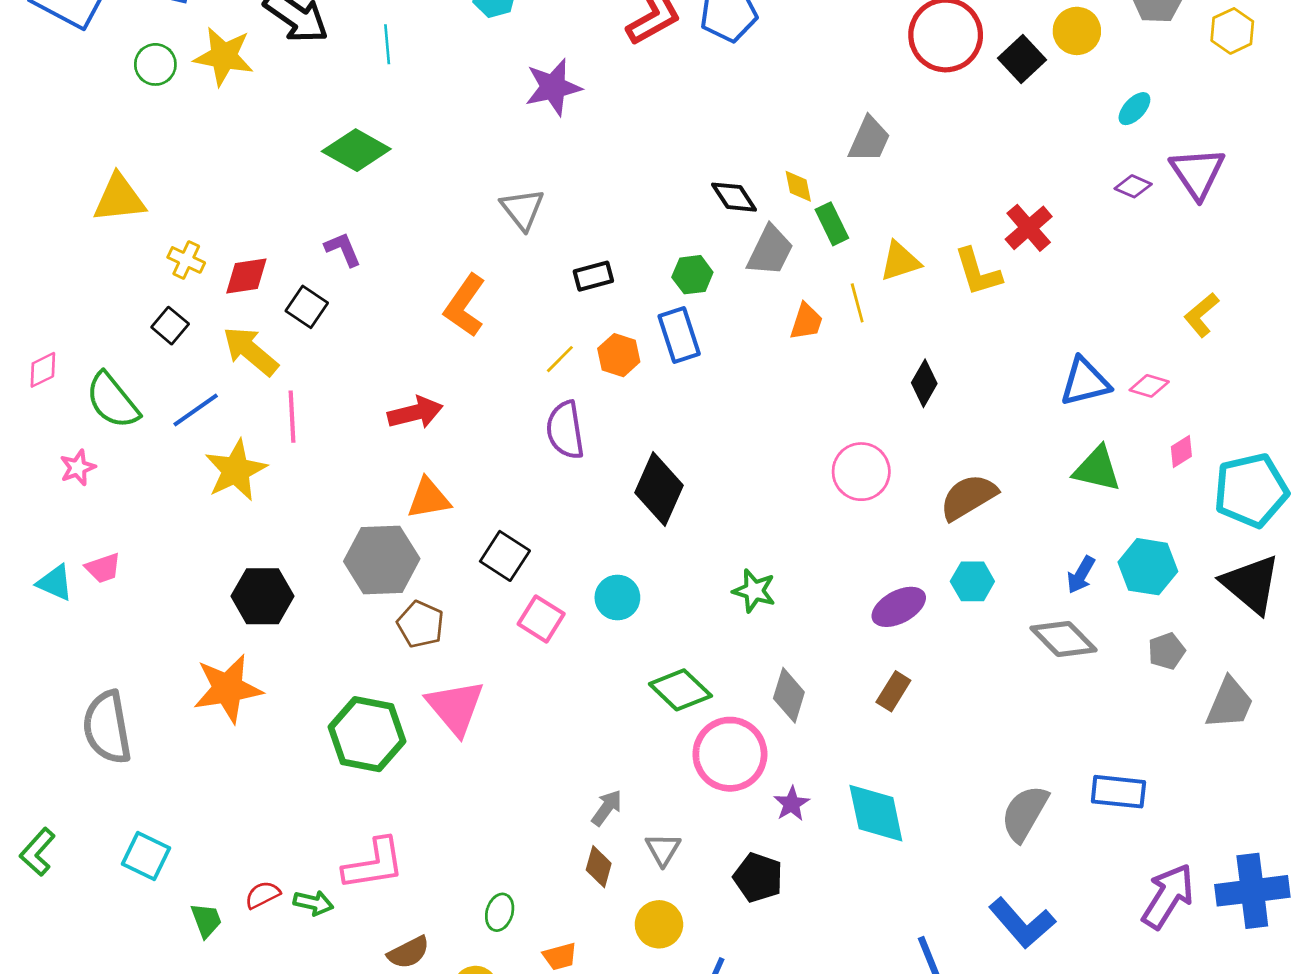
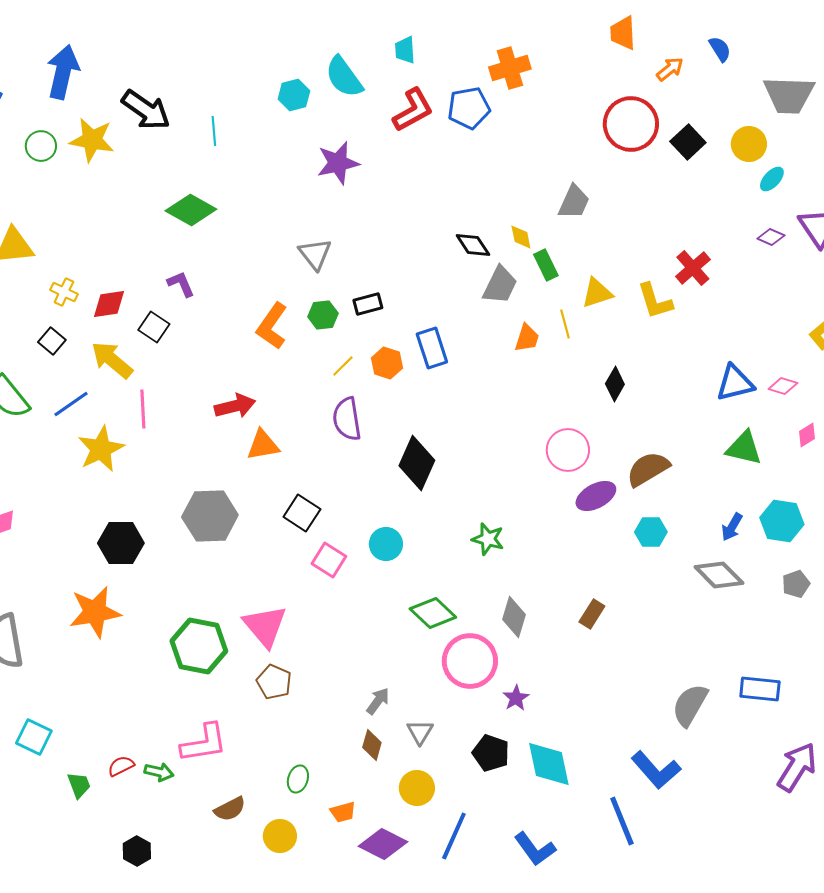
yellow circle: (1077, 31) -> (749, 144), moved
green hexagon: (692, 275) -> (323, 315), moved
orange triangle: (429, 498) -> (263, 445), moved
purple ellipse: (899, 607) -> (596, 496), moved
brown pentagon: (421, 624) -> (274, 682), moved
cyan diamond: (876, 813) -> (549, 764), moved
blue L-shape: (1022, 923) -> (656, 770), moved

